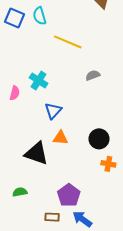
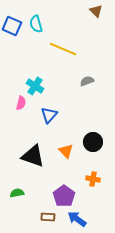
pink semicircle: (15, 93) -> (21, 103), moved
orange triangle: (60, 138) -> (66, 151), moved, turned 42
orange cross: (108, 164) -> (93, 179), moved

